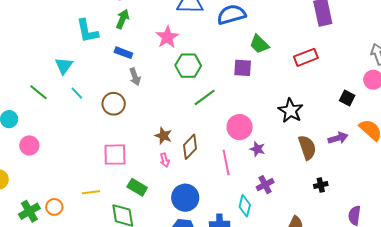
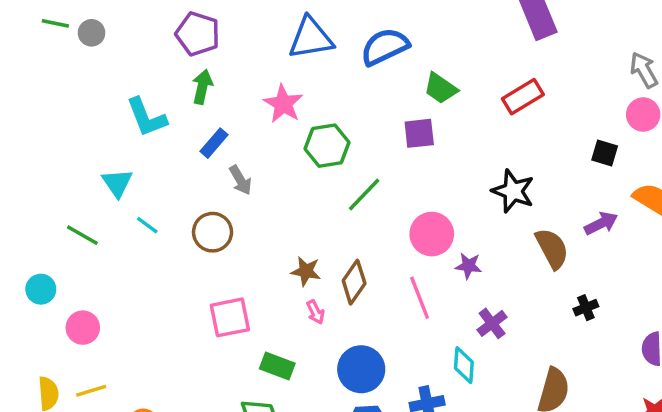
blue rectangle: (123, 53) -> (214, 143), turned -60
yellow line: (91, 192) -> (91, 391), moved

